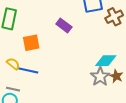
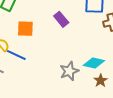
gray star: (100, 77) -> (69, 71), moved

